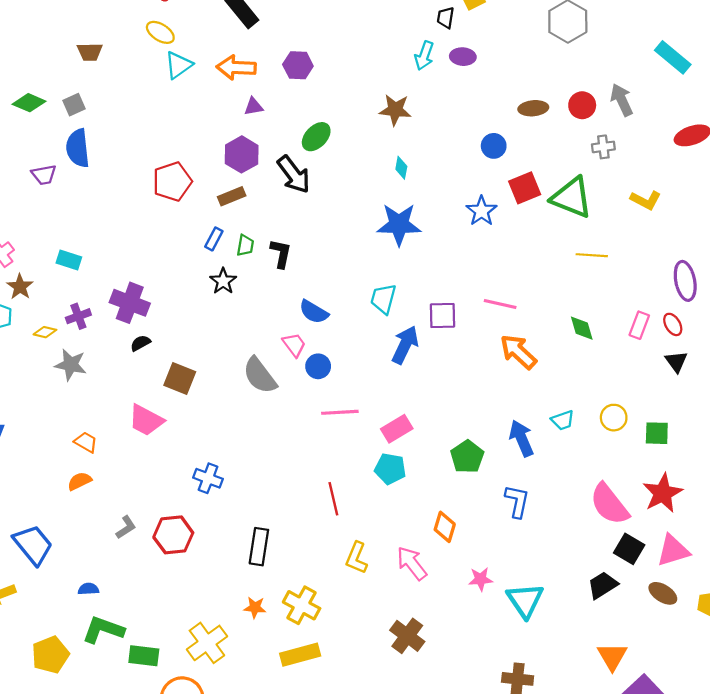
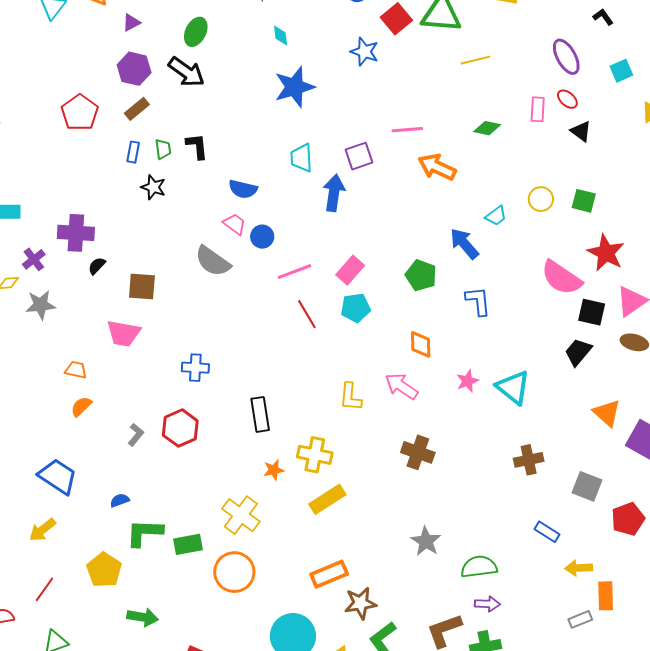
green diamond: (582, 328) -> (487, 128), turned -44
green square: (657, 433) -> (584, 201), turned 30
red line: (333, 499) -> (307, 314), moved

